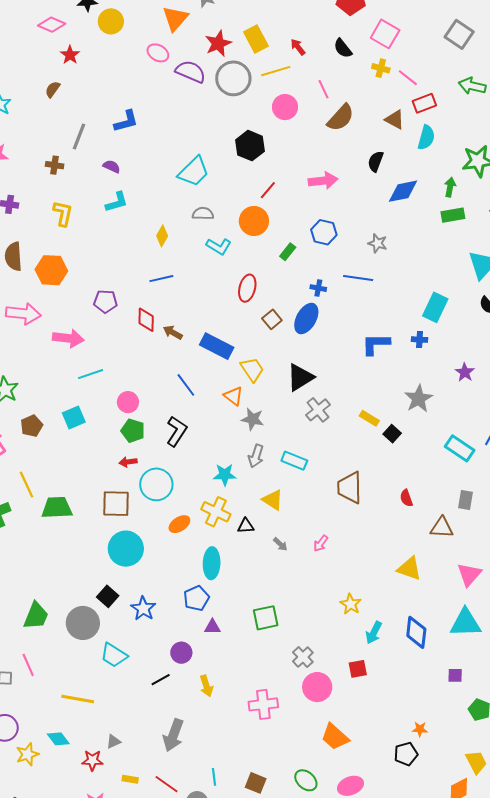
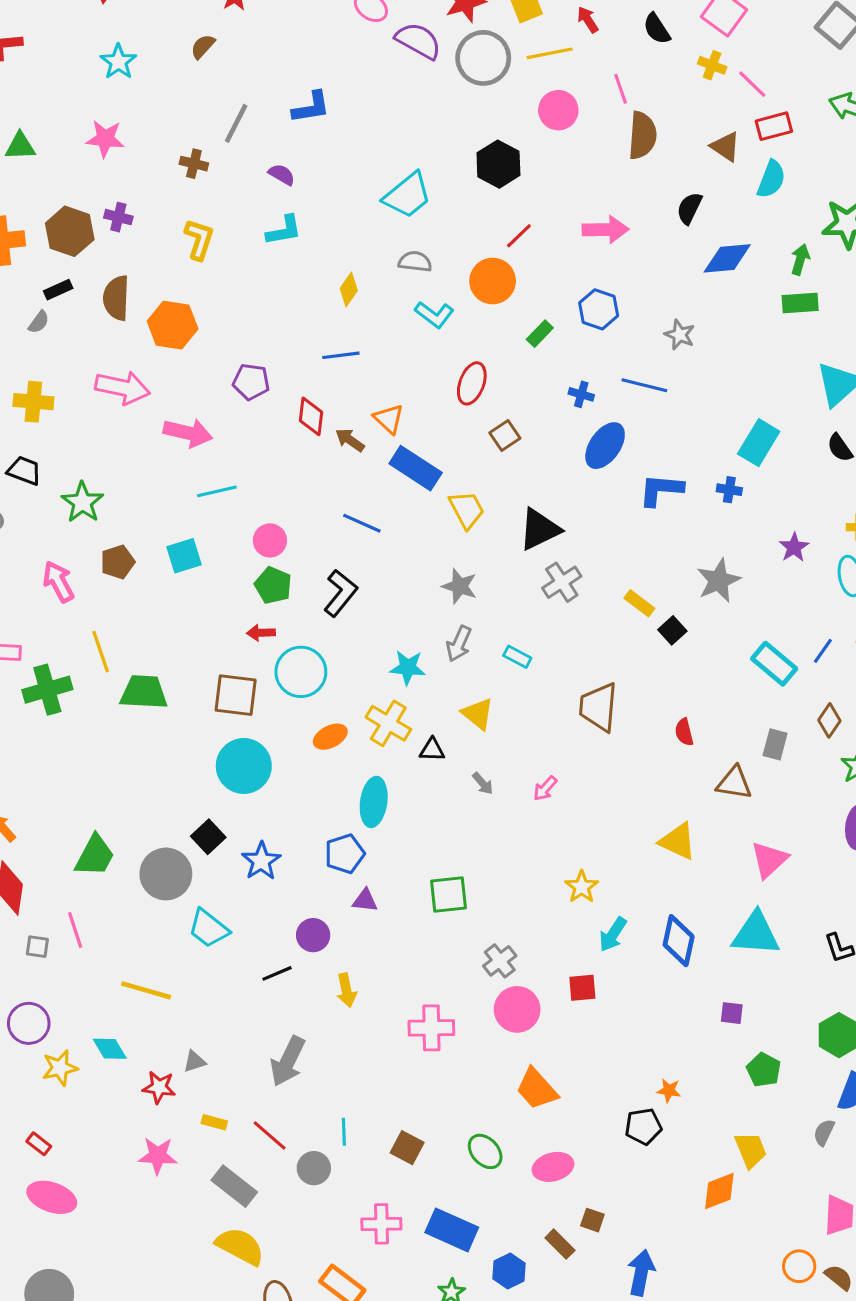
brown semicircle: (341, 118) -> (642, 135), turned -44
blue ellipse: (306, 319) -> (605, 446), moved
blue line: (186, 385) -> (362, 523), turned -35
orange triangle: (233, 396) -> (389, 419), moved
cyan rectangle: (294, 461) -> (517, 657), size x0.7

